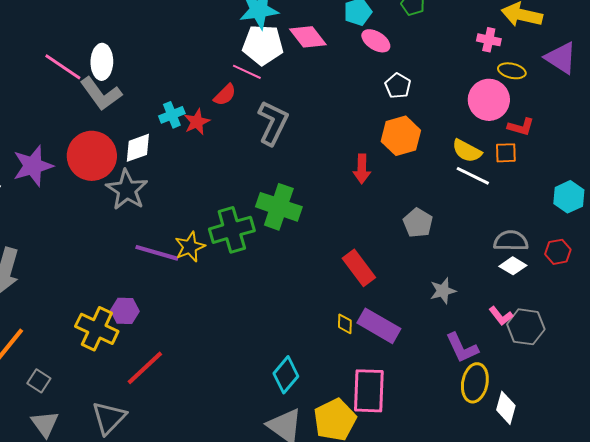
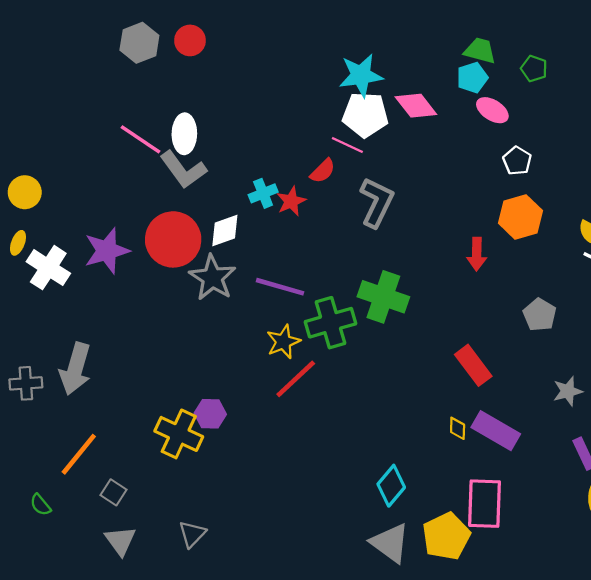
purple line: (157, 253) -> (280, 287), moved
red line: (145, 368) -> (296, 379), moved
gray triangle: (109, 418) -> (192, 534), size x0.7

